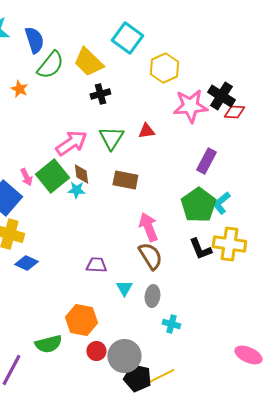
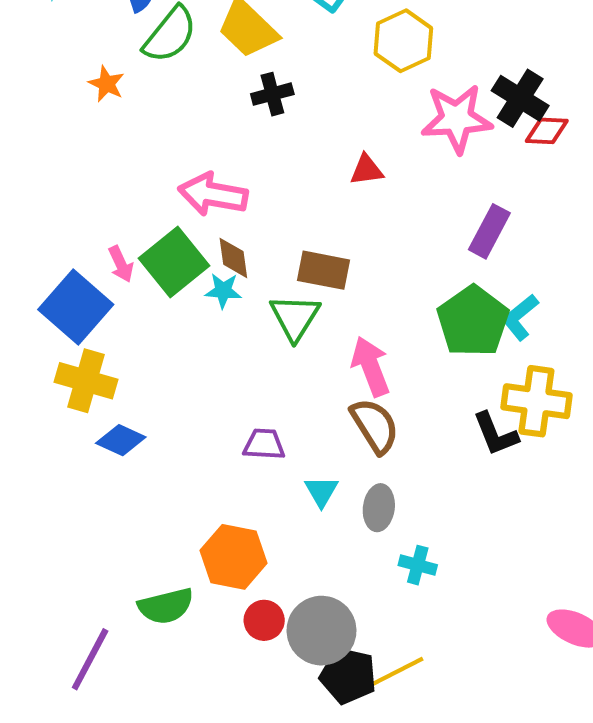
green triangle: (111, 138) -> (295, 317), moved
pink arrow: (71, 143) -> (213, 194), turned -136
black L-shape: (200, 249) -> (496, 434), moved

